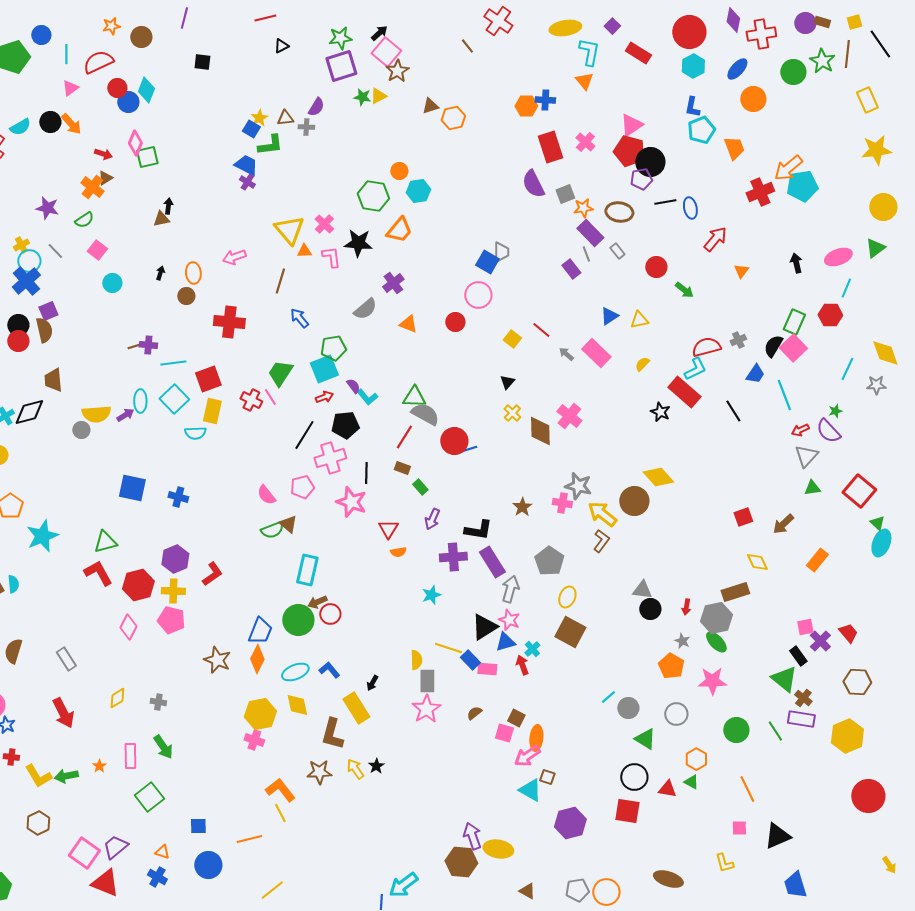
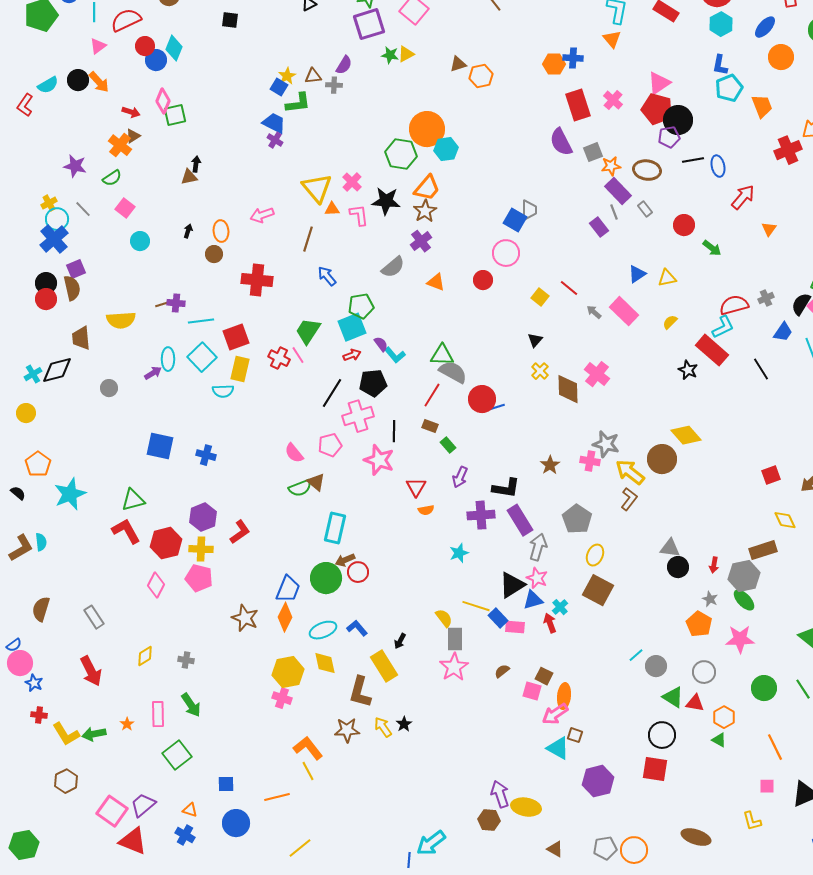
brown star: (397, 71) -> (425, 211), moved
orange circle: (399, 171) -> (427, 129), size x2.0
yellow semicircle: (96, 414) -> (121, 320), moved
yellow semicircle: (416, 660) -> (444, 618), turned -36
red triangle: (667, 789) -> (695, 703), moved
brown hexagon: (461, 862) -> (489, 820), size x0.7

